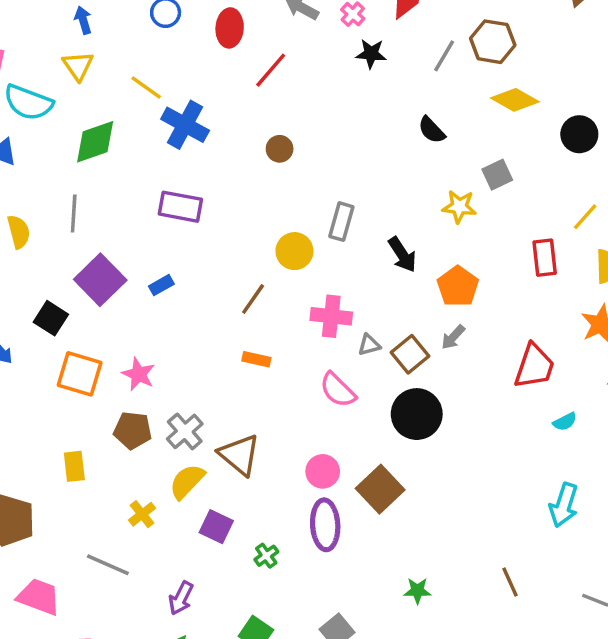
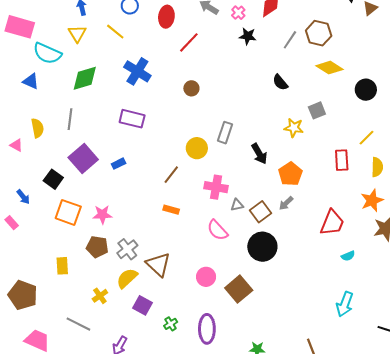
yellow line: (146, 88) -> (115, 32), moved
pink star: (139, 374) -> (102, 215), turned -30
purple ellipse: (325, 525) -> (207, 329), moved

